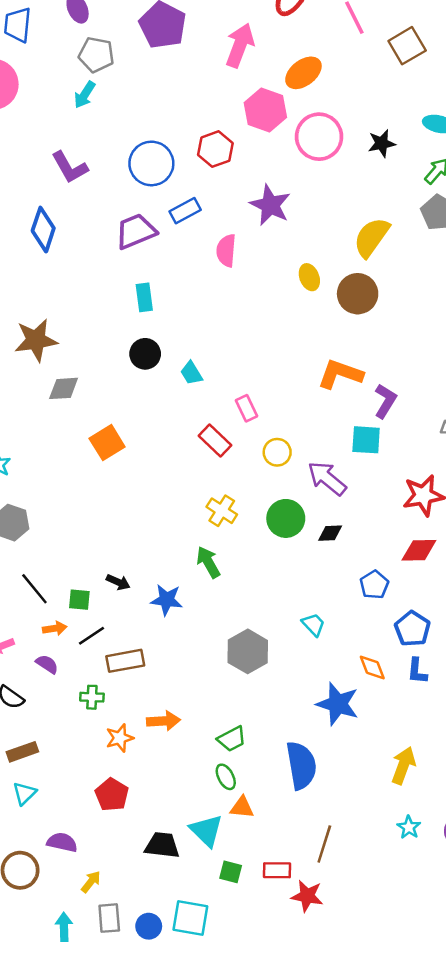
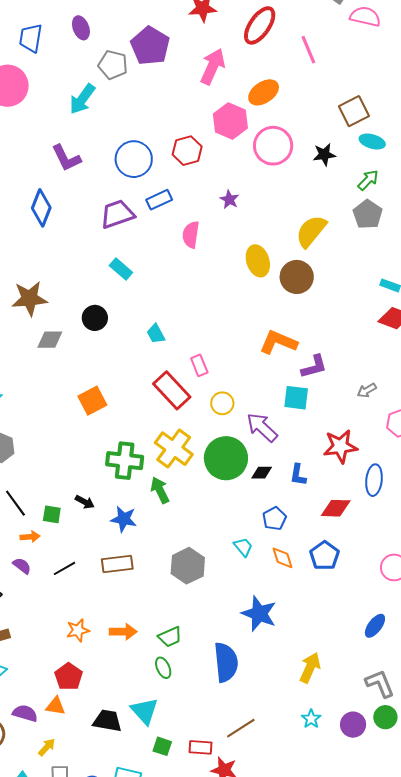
brown square: (407, 46) -> (354, 111), moved
gray pentagon: (96, 55) -> (113, 65), moved
cyan arrow: (85, 95) -> (82, 99), size x1.4
purple star: (270, 205) -> (229, 199), size x0.6
yellow ellipse: (309, 277) -> (258, 261), size x1.4
cyan rectangle: (144, 297) -> (121, 269), turned -45
black circle: (145, 354) -> (95, 318), moved
purple L-shape: (385, 401) -> (314, 367), turned 40
red rectangle: (215, 441) -> (172, 390), size x1.4
orange square: (107, 443) -> (92, 401), moved
yellow cross: (222, 511) -> (174, 449), size x1.5
green circle: (286, 518) -> (226, 458), size x1.4
red diamond: (419, 550) -> (336, 508), moved
blue pentagon: (374, 585) -> (274, 519), moved
black line: (91, 636) -> (64, 568), moved
brown rectangle: (125, 661) -> (117, 564), moved
orange diamond: (372, 667) -> (283, 558), moved
blue L-shape: (417, 671) -> (298, 475), moved
green cross: (92, 697) -> (125, 461), moved, size x1.8
orange arrow: (164, 721) -> (123, 632), moved
orange triangle: (242, 807) -> (56, 706), moved
brown line: (324, 844) -> (241, 728), turned 36

